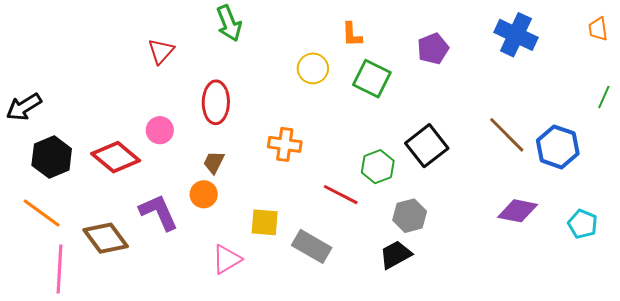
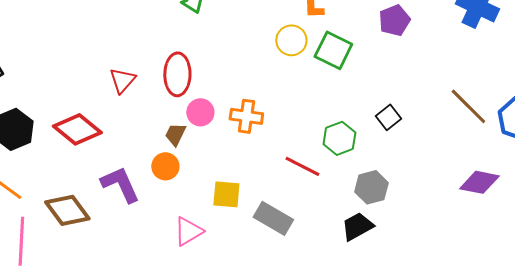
red triangle: (161, 51) -> (122, 80), moved
yellow circle: (313, 68) -> (291, 40), moved
pink circle: (160, 130) -> (200, 112), moved
black square: (427, 146) -> (388, 117), size x0.6

